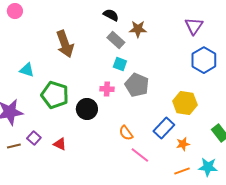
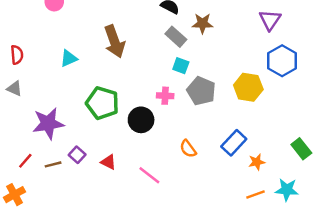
cyan triangle: (27, 70) -> (69, 58), moved, turned -42
yellow hexagon: (185, 103) -> (248, 87), moved
pink line: (140, 155) -> (149, 175), moved

